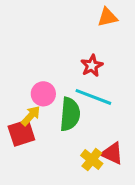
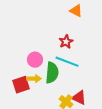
orange triangle: (107, 17) -> (76, 11), turned 40
yellow arrow: (31, 116) -> (34, 79), moved, turned 48

